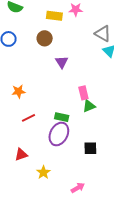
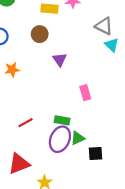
orange star: (19, 91) -> (12, 70), moved
green triangle: (89, 106) -> (78, 138), moved
red triangle: (21, 155) -> (19, 164), size x1.5

